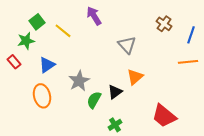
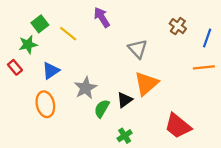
orange triangle: (135, 77) -> (146, 84), size x1.4

